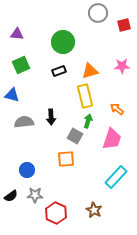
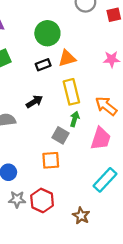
orange triangle: (90, 71) -> (67, 58), moved
orange arrow: (117, 109) -> (106, 106), size x1.5
black arrow: (51, 117) -> (34, 102), moved, turned -119
red hexagon: (56, 213) -> (42, 200), moved

